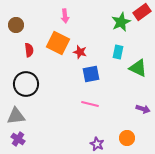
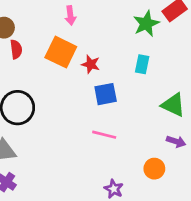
red semicircle: (29, 50) -> (16, 49), moved
green triangle: (138, 68) -> (173, 105), moved
orange circle: (127, 138) -> (154, 169), moved

